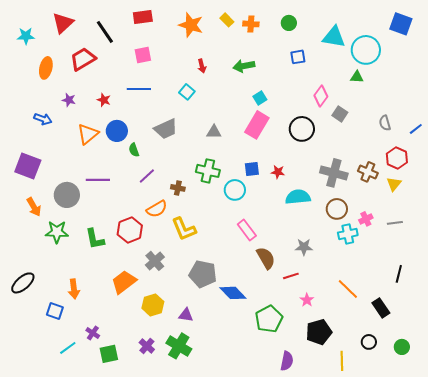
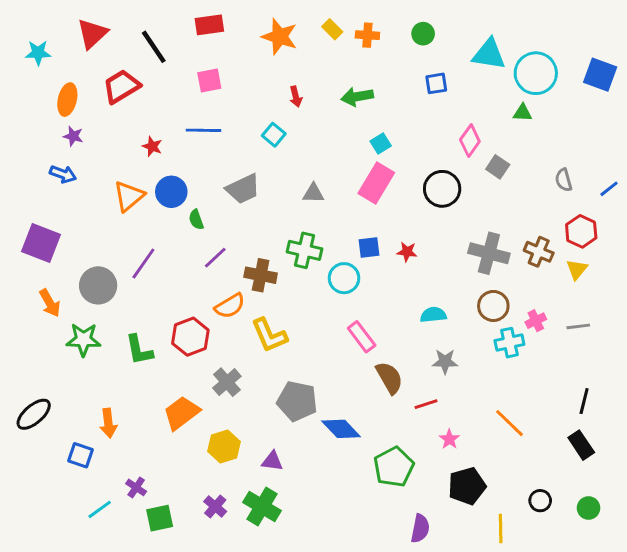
blue square: (401, 24) -> (600, 75), moved
purple star: (69, 100) -> (73, 136), moved
purple line: (98, 180) -> (143, 263), turned -55
brown cross: (178, 188) -> (261, 275), size x1.5
cyan semicircle: (298, 197) -> (433, 315), moved, size x0.7
black rectangle: (381, 308) -> (581, 445), moved

